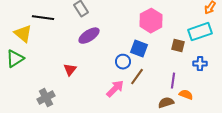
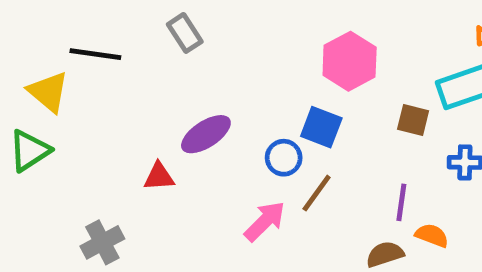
purple ellipse: (89, 36) -> (206, 134), moved
red triangle: (70, 70) -> (159, 177), turned 48

